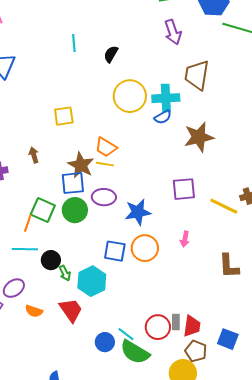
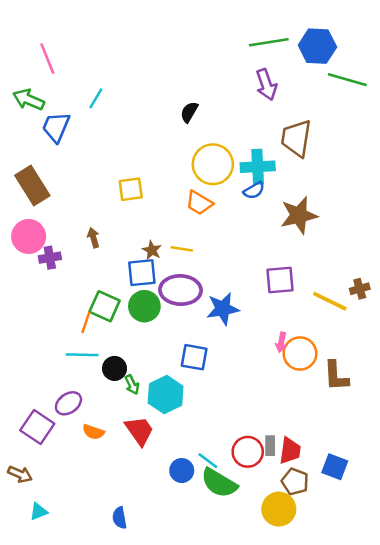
cyan line: (74, 43) -> (96, 98), moved, turned 36
orange trapezoid: (106, 147) -> (199, 203), moved
brown star: (81, 165) -> (152, 250), size x0.6
purple ellipse: (104, 197) -> (180, 290), size x1.4
orange circle: (145, 248) -> (300, 353), moved

